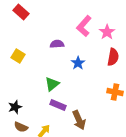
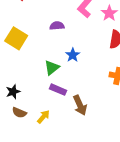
yellow square: (18, 56) -> (16, 38), size x1.5
blue star: (78, 63) -> (73, 55), moved

